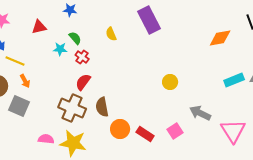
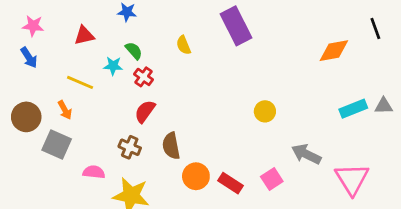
yellow line: (15, 61) -> (80, 82), moved
brown cross: (72, 108) -> (130, 147), size x0.6
pink semicircle: (46, 139) -> (94, 172), moved

